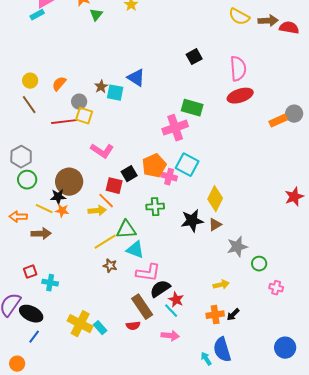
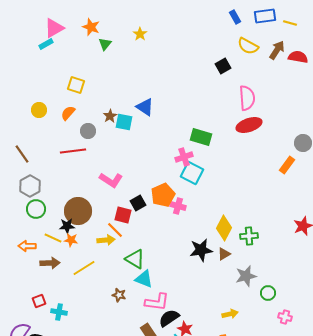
brown arrow: (268, 21) -> (277, 50), turned -54
black square: (194, 57) -> (223, 66), moved
brown line: (29, 105) -> (22, 154), moved
yellow square: (84, 116) -> (76, 85), moved
orange rectangle: (278, 121) -> (287, 165), moved, turned -30
pink cross: (175, 128) -> (184, 157), size x0.7
cyan square: (187, 165) -> (192, 173), moved
green cross: (155, 207) -> (249, 236), moved
green triangle: (126, 230) -> (135, 259), turned 35
yellow line: (105, 242) -> (84, 268), moved

